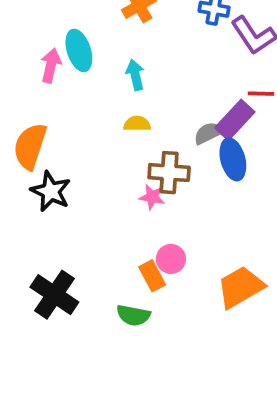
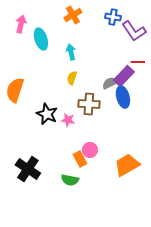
pink arrow: (51, 65) -> (21, 24), moved
yellow semicircle: (137, 124) -> (72, 78), turned -72
black star: (51, 191) -> (47, 114), moved
pink star: (152, 197) -> (68, 120), moved

